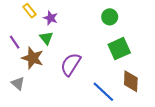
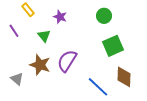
purple star: (51, 18) -> (60, 17), moved
purple line: (15, 42) -> (14, 31), moved
brown star: (33, 58) -> (40, 65), moved

